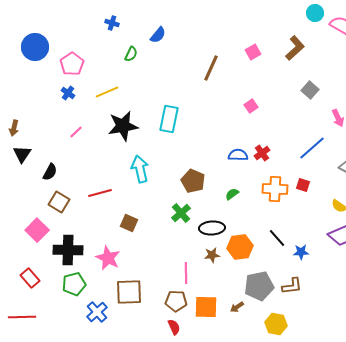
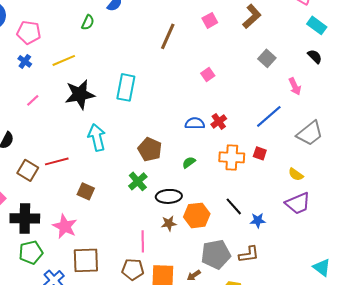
pink pentagon: (72, 64) -> (29, 32), turned -30
brown square: (59, 202) -> (28, 170), moved

